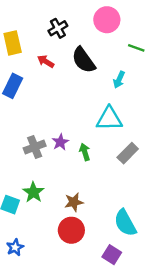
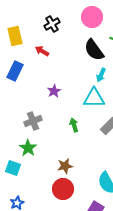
black semicircle: (84, 60) -> (94, 50), moved
cyan arrow: (119, 80) -> (101, 75), moved
purple star: (60, 142) -> (54, 91), moved
green star: (33, 192) -> (28, 148), moved

